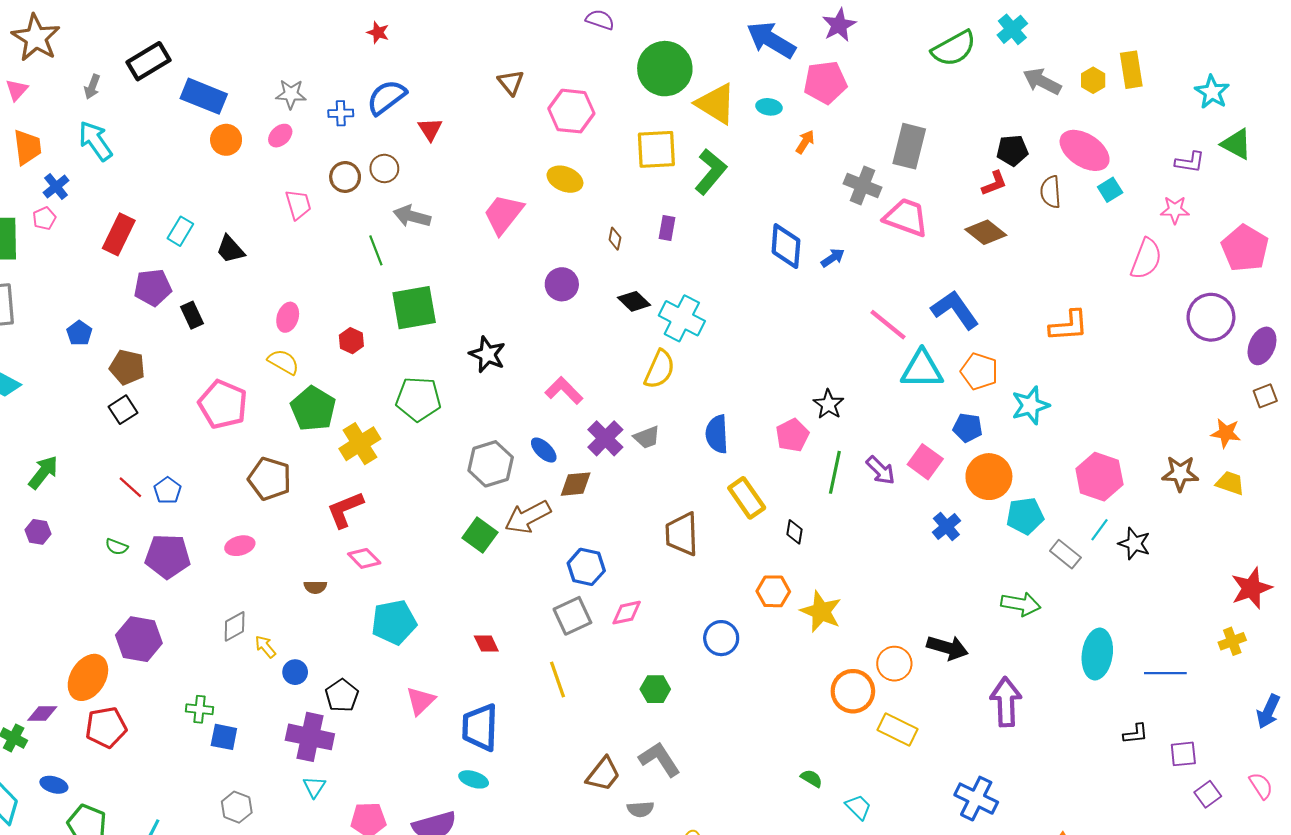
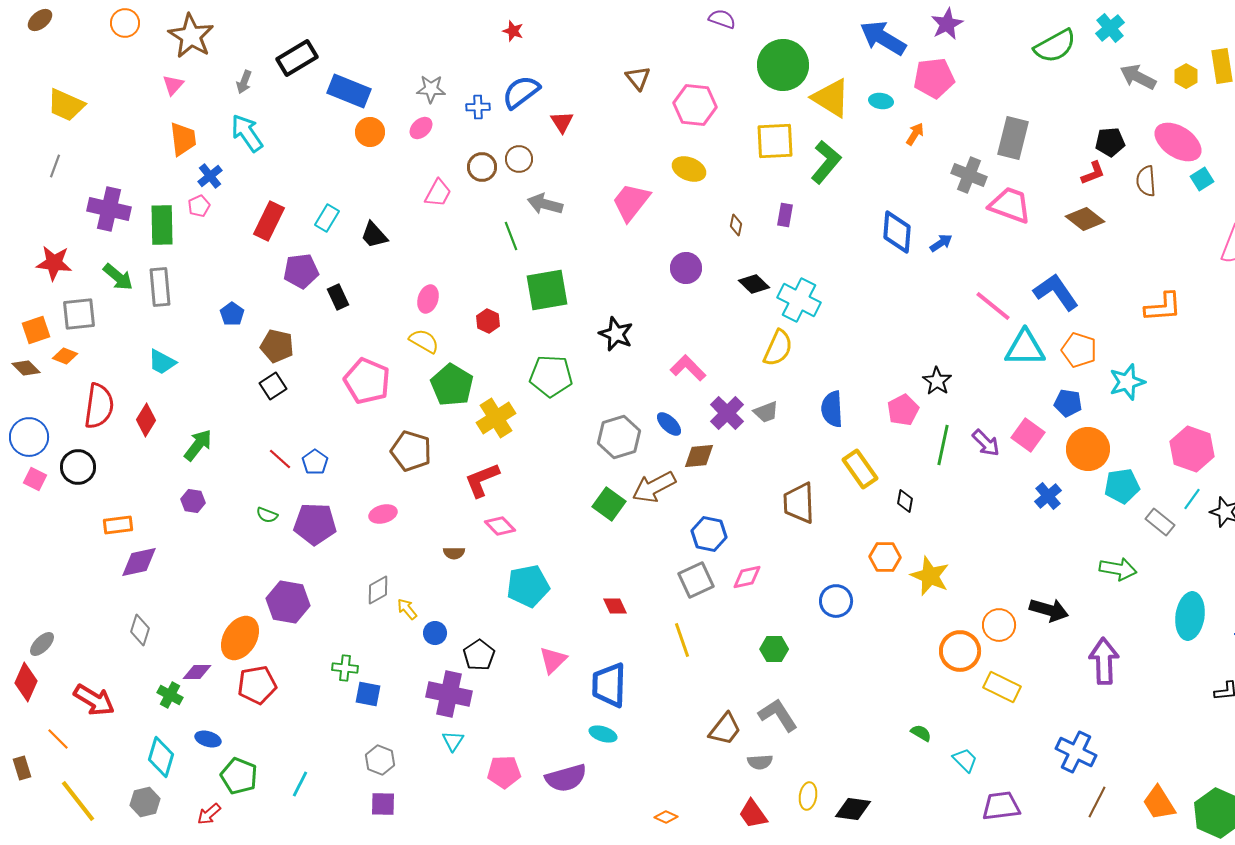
pink trapezoid: (298, 205) -> (438, 193), turned 44

